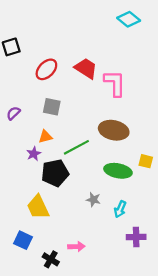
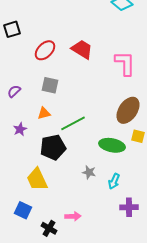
pink L-shape: (115, 83) -> (125, 63), moved
brown ellipse: (114, 130) -> (128, 110), moved, turned -68
purple star: (34, 154) -> (20, 129), moved

